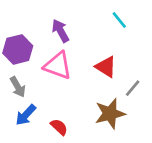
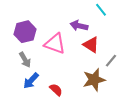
purple arrow: (60, 31) -> (79, 26), moved, turned -48

